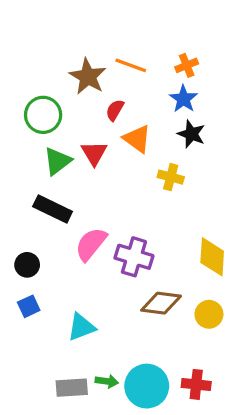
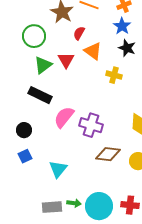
cyan triangle: (81, 327) -> (58, 169), turned -30

